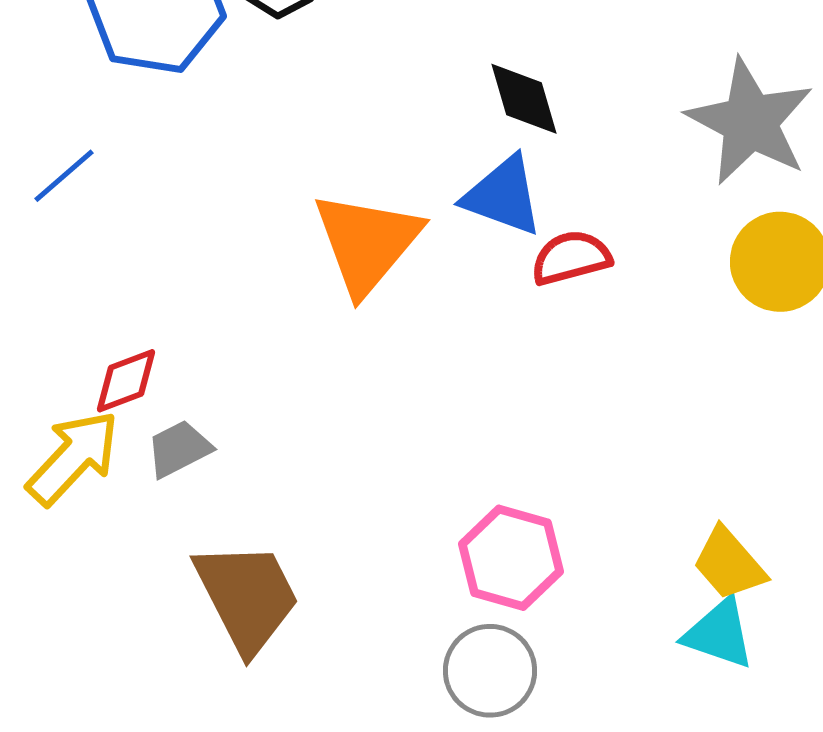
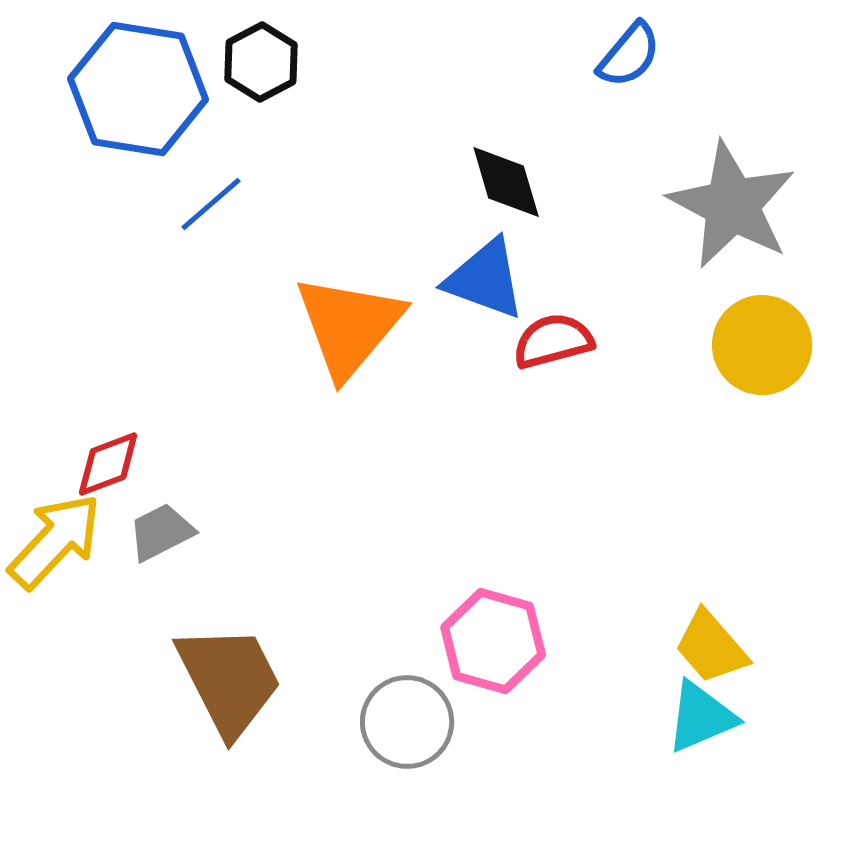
blue line: (64, 176) -> (211, 204), moved
cyan triangle: (719, 634) -> (701, 717), turned -42
gray circle: (490, 671) -> (407, 722), moved

